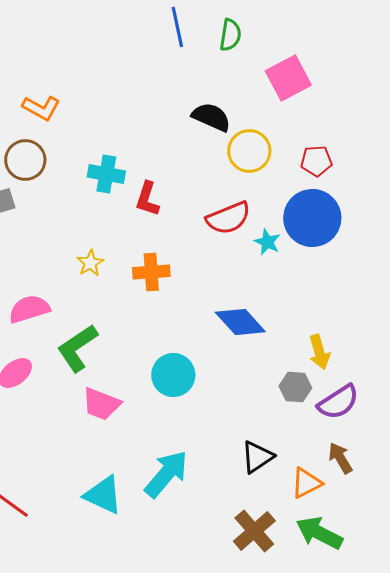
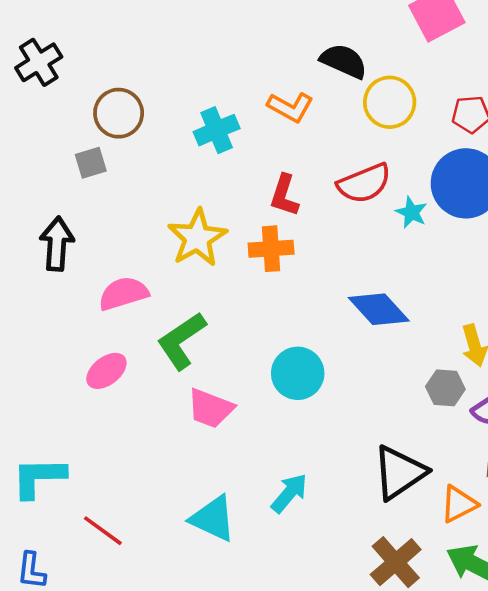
orange L-shape: (41, 108) -> (290, 107), moved
cyan cross: (106, 174) -> (217, 130), turned -33
red L-shape: (147, 199) -> (284, 195), moved
yellow star: (90, 263) -> (197, 238), size x1.8
black triangle: (257, 457) -> (399, 473), size x1.4
cyan arrow: (166, 474) -> (289, 493), size x0.7

